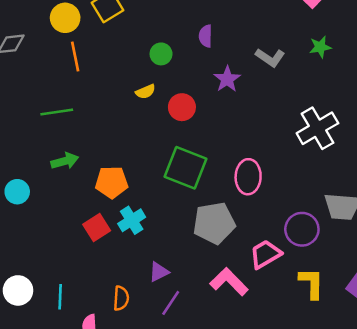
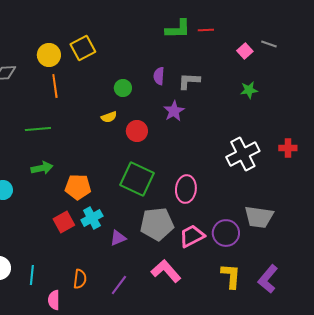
gray L-shape: (270, 58) -> (189, 81), moved, turned 145
pink trapezoid: (265, 254) -> (192, 236), moved
purple triangle: (159, 272) -> (118, 238), moved

